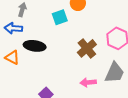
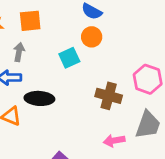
brown cross: (87, 48) -> (109, 96), turned -30

